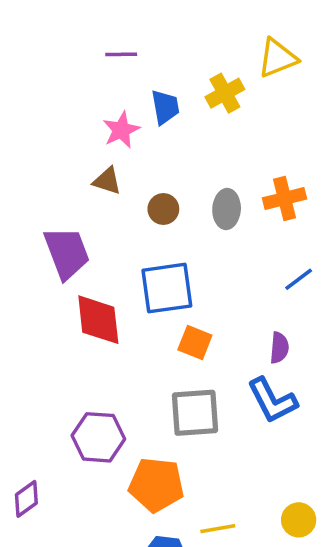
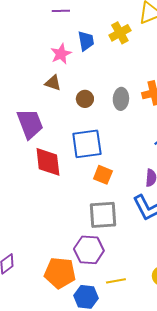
purple hexagon: (98, 437) -> (89, 250), moved
orange pentagon: (156, 485) -> (60, 273), moved

